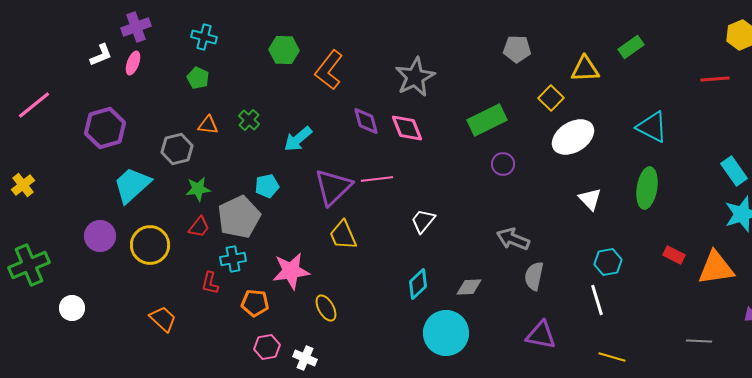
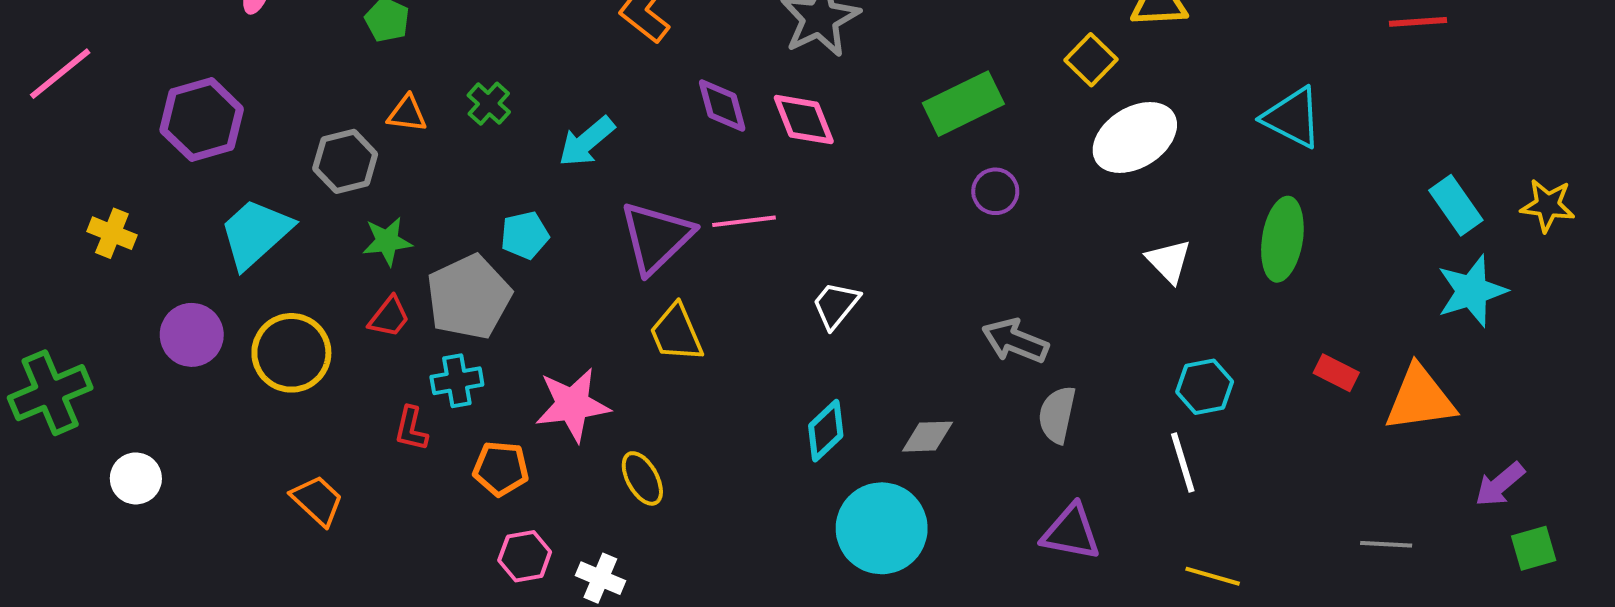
yellow cross: (23, 185) -> (112, 233), moved, turned -30

